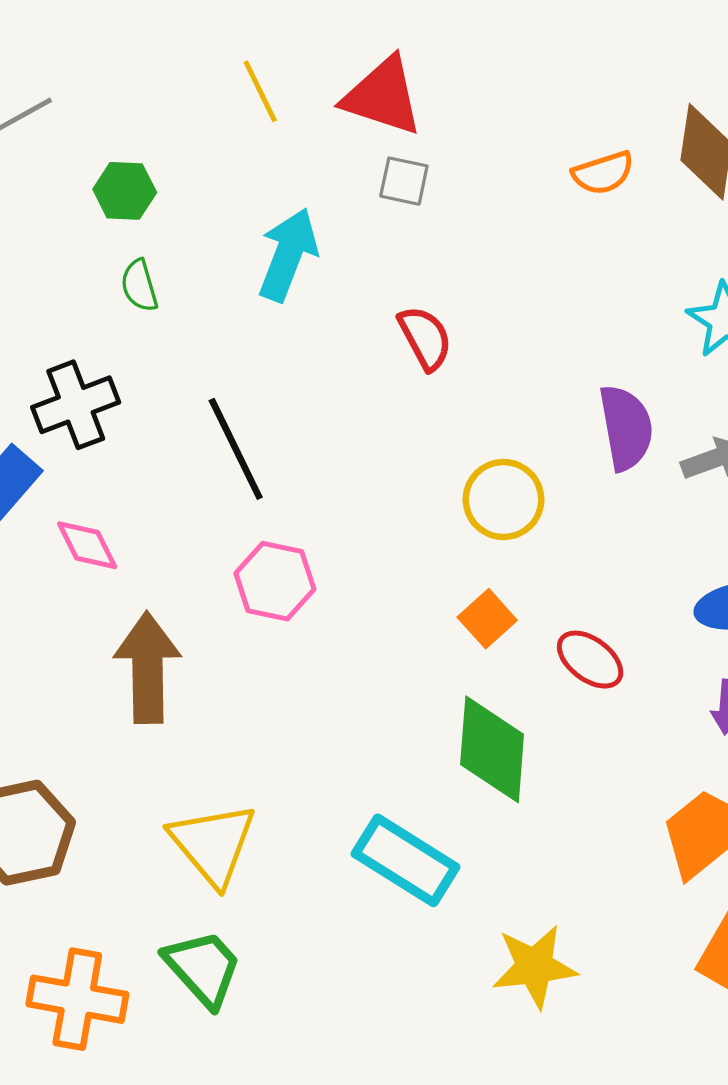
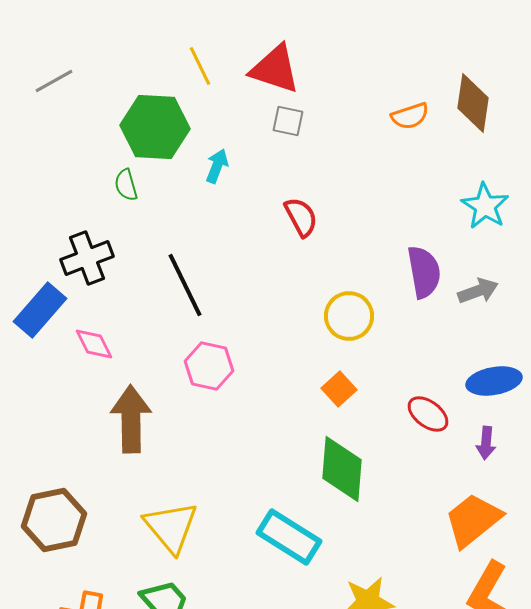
green hexagon: (125, 191) -> (155, 127), moved, size x1.8
cyan arrow: (288, 255) -> (217, 166), size x0.6
red ellipse: (590, 660) -> (428, 414), moved

